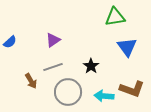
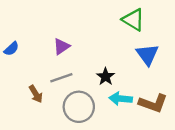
green triangle: (115, 17) -> (133, 20), turned 40
cyan arrow: (104, 96) -> (121, 99), moved

